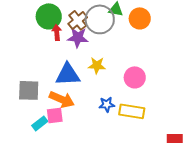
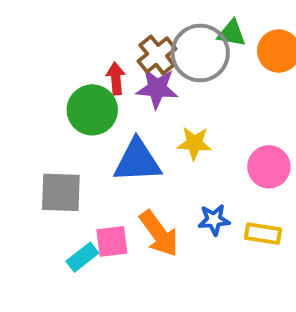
green circle: (49, 16) -> (92, 110), moved
orange arrow: (62, 99) -> (159, 234), moved, turned 30
yellow rectangle: (132, 111) -> (263, 234), size x0.7

